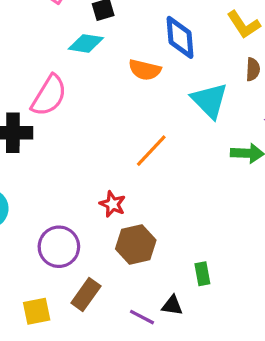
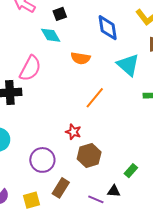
cyan diamond: (86, 43) -> (51, 35), turned 55
orange semicircle: (145, 70) -> (81, 58), moved
green rectangle: (202, 274) -> (131, 171), turned 56

